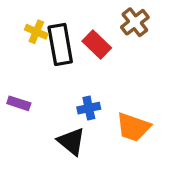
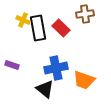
brown cross: (135, 22) -> (85, 14), turned 30
blue cross: (89, 108) -> (56, 68), size x1.6

